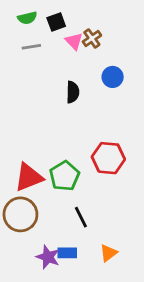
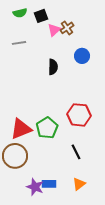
pink triangle: (74, 41) -> (54, 30), turned 32
gray line: (31, 47) -> (19, 43), moved
black line: (81, 217) -> (76, 152), moved

